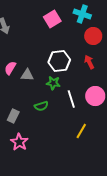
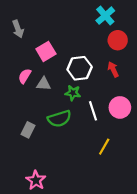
cyan cross: (82, 14) -> (105, 16), turned 30
pink square: (52, 19) -> (46, 51), moved
green semicircle: (41, 106) -> (59, 119), size x1.5
pink star: (19, 142) -> (36, 180), moved

